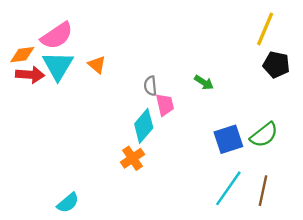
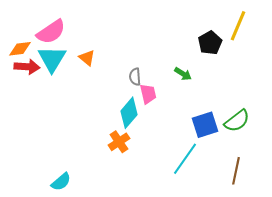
black pentagon: (276, 65) -> (210, 43), moved, turned 30
cyan line: (228, 188) -> (185, 159), moved

